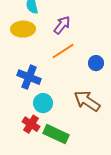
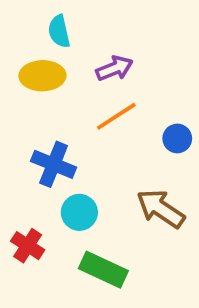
purple arrow: (62, 25) -> (114, 68), turned 30
red cross: (31, 124) -> (28, 246), moved

